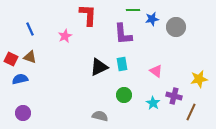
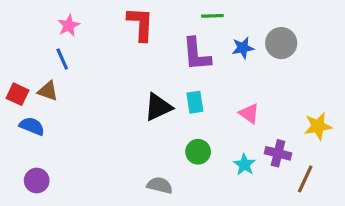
blue star: (152, 19) -> (243, 48), moved
blue line: (30, 29) -> (62, 59), moved
pink star: (65, 36) -> (69, 25), moved
blue semicircle: (20, 79) -> (32, 126), turned 35

